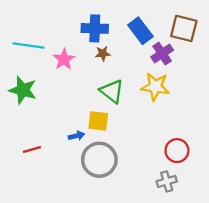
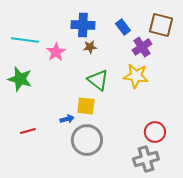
blue rectangle: (140, 31) -> (123, 27), size x0.7
gray cross: (167, 181) -> (146, 159), size x1.4

